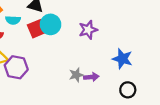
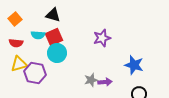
cyan semicircle: (13, 20) -> (38, 35), moved
cyan circle: (51, 24) -> (57, 53), moved

